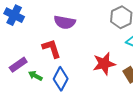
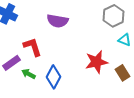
red L-shape: (52, 49) -> (33, 47), moved

